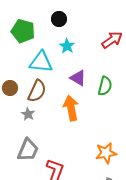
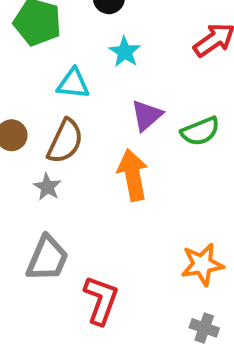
cyan triangle: (41, 62) -> (73, 84), size x0.7
purple triangle: (78, 78) -> (147, 115), turned 48
green semicircle: (105, 86) -> (200, 131), turned 54

